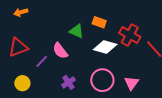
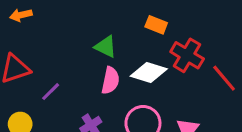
orange rectangle: (99, 22) -> (156, 25), moved
pink semicircle: (60, 51) -> (110, 80), moved, turned -132

